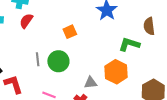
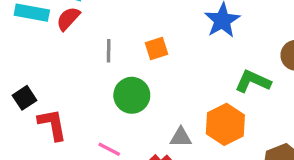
red semicircle: (26, 21) -> (68, 19), moved
gray line: (38, 59) -> (109, 51), moved

